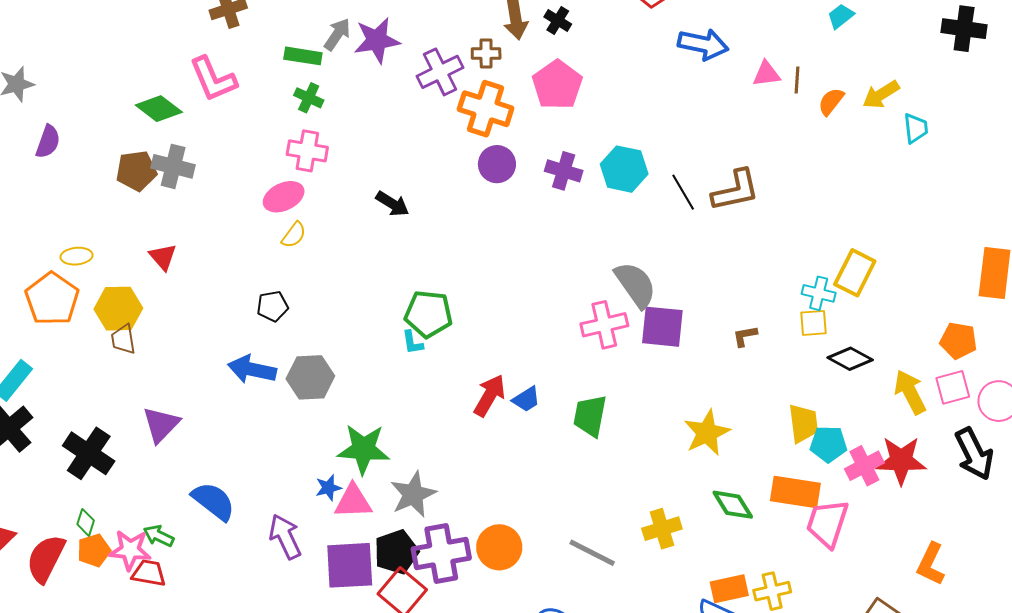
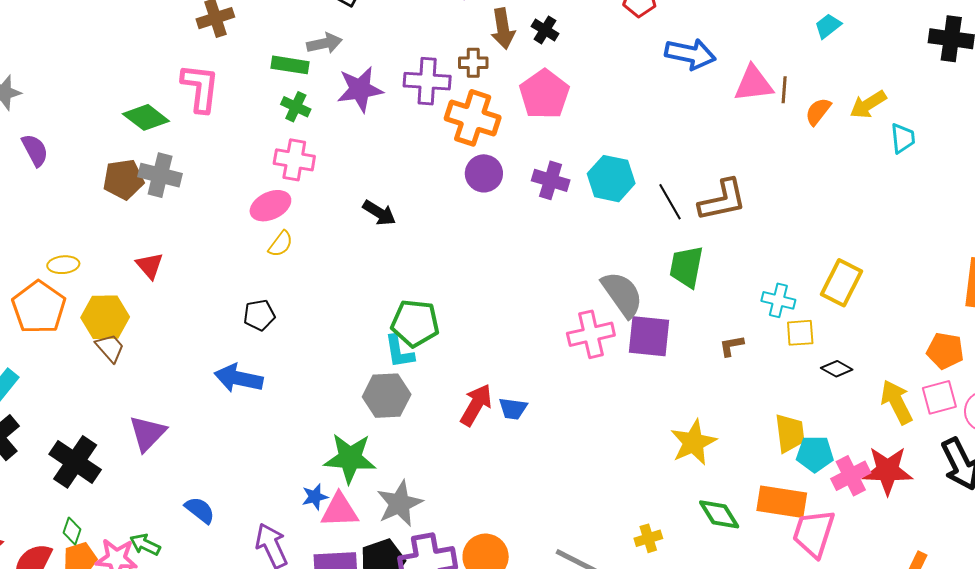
gray arrow: (337, 34) -> (324, 43), turned 44
purple star: (377, 40) -> (360, 89), moved
purple cross: (440, 72) -> (427, 81), turned 30
pink triangle: (766, 74) -> (754, 84), size x1.4
pink L-shape: (213, 79) -> (200, 88), turned -150
purple semicircle: (48, 142) -> (35, 150), turned -48
cyan cross: (819, 293) -> (778, 300), moved
brown trapezoid: (123, 339) -> (110, 348), turned 148
cyan L-shape: (413, 343) -> (399, 352), size x1.4
black diamond: (850, 359) -> (837, 369), size x0.7
gray hexagon: (310, 377) -> (387, 396), moved
blue trapezoid: (526, 399) -> (513, 409), turned 40
green trapezoid: (590, 416) -> (686, 267), moved
blue semicircle: (213, 501) -> (200, 510), size x0.7
yellow cross: (662, 529) -> (648, 538), size x0.7

